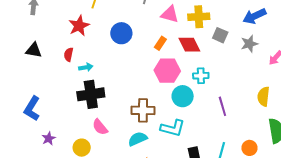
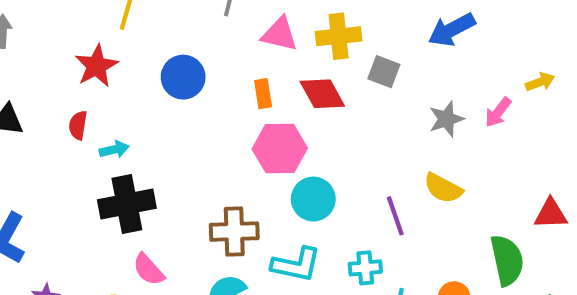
orange rectangle: (160, 43) -> (263, 94), turned -40
gray star: (249, 44) -> (446, 119), moved
cyan cross: (201, 76) -> (365, 268), moved
yellow semicircle: (263, 96) -> (443, 188), moved, turned -66

